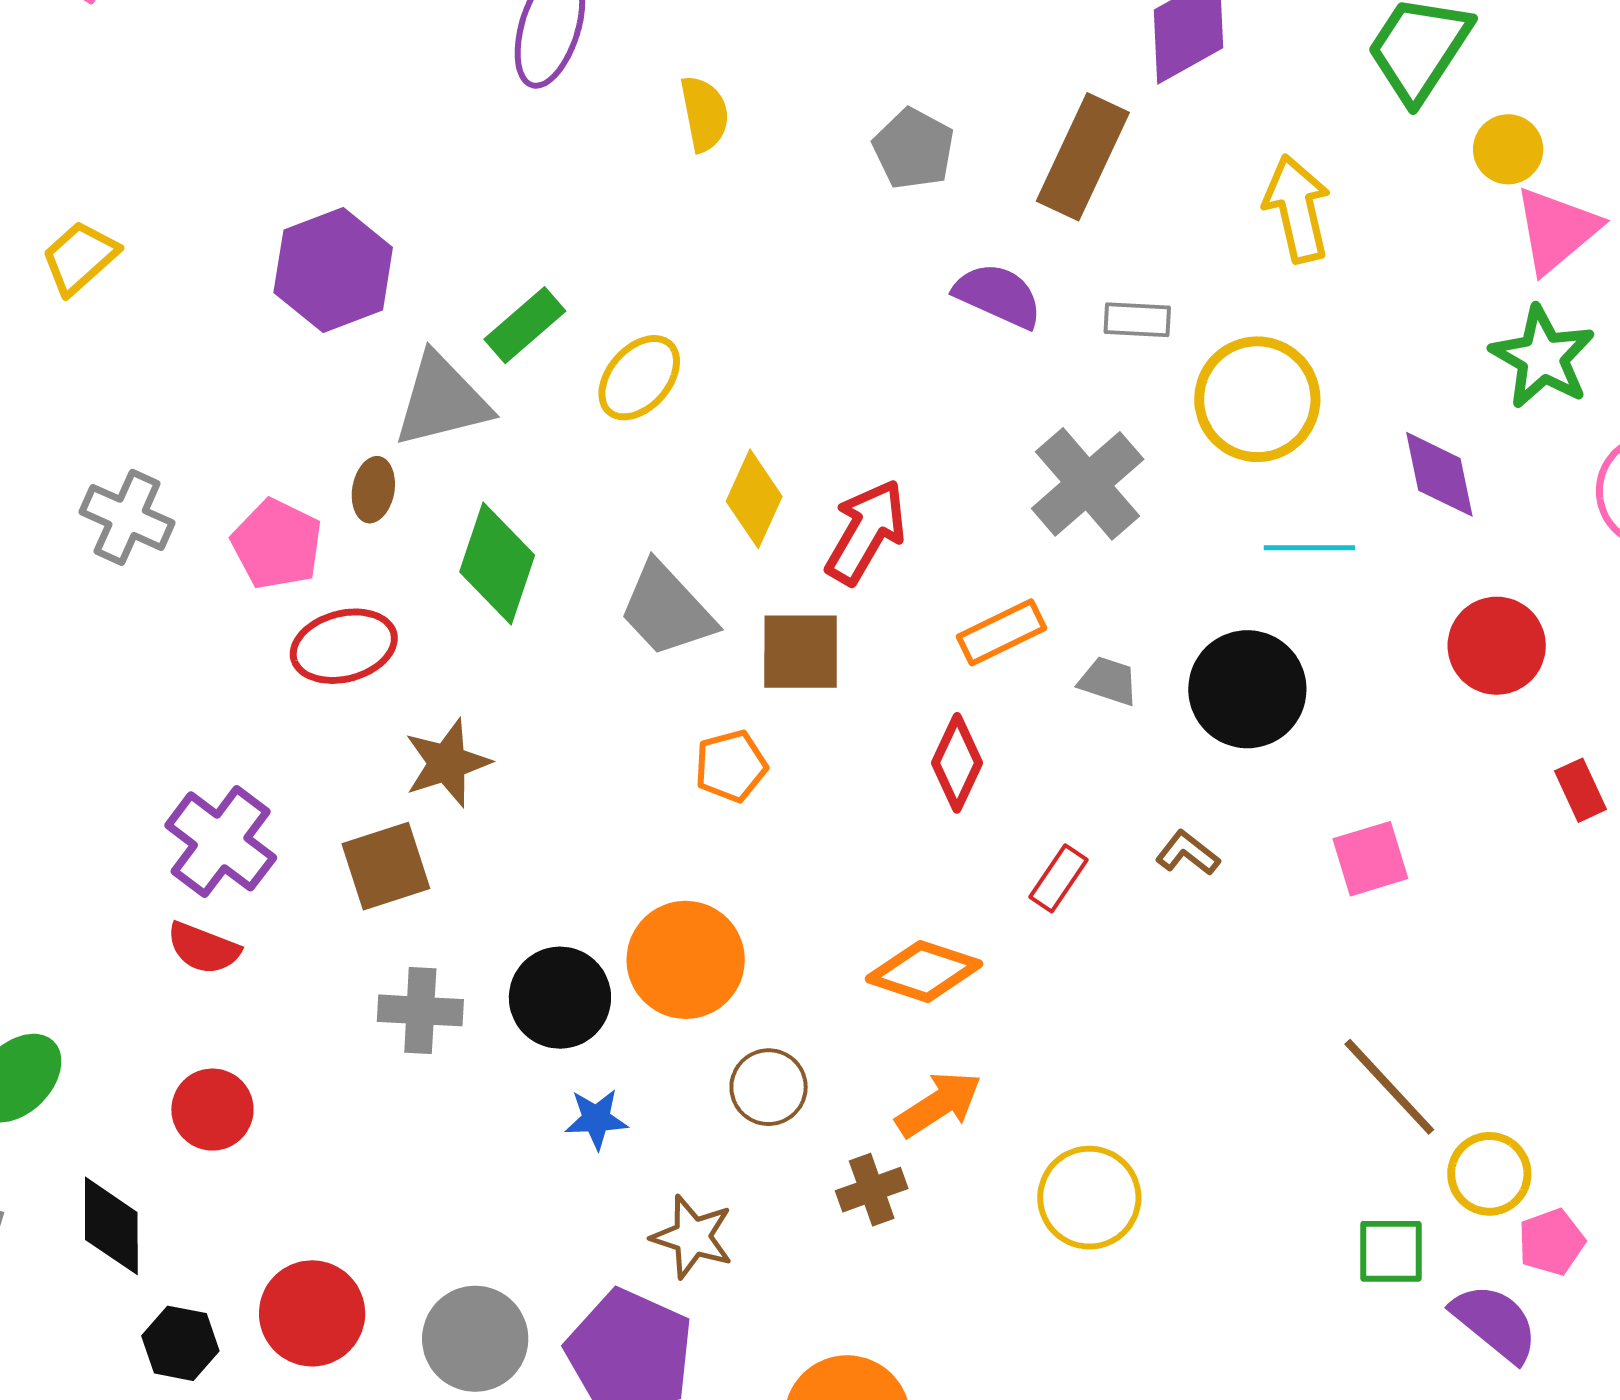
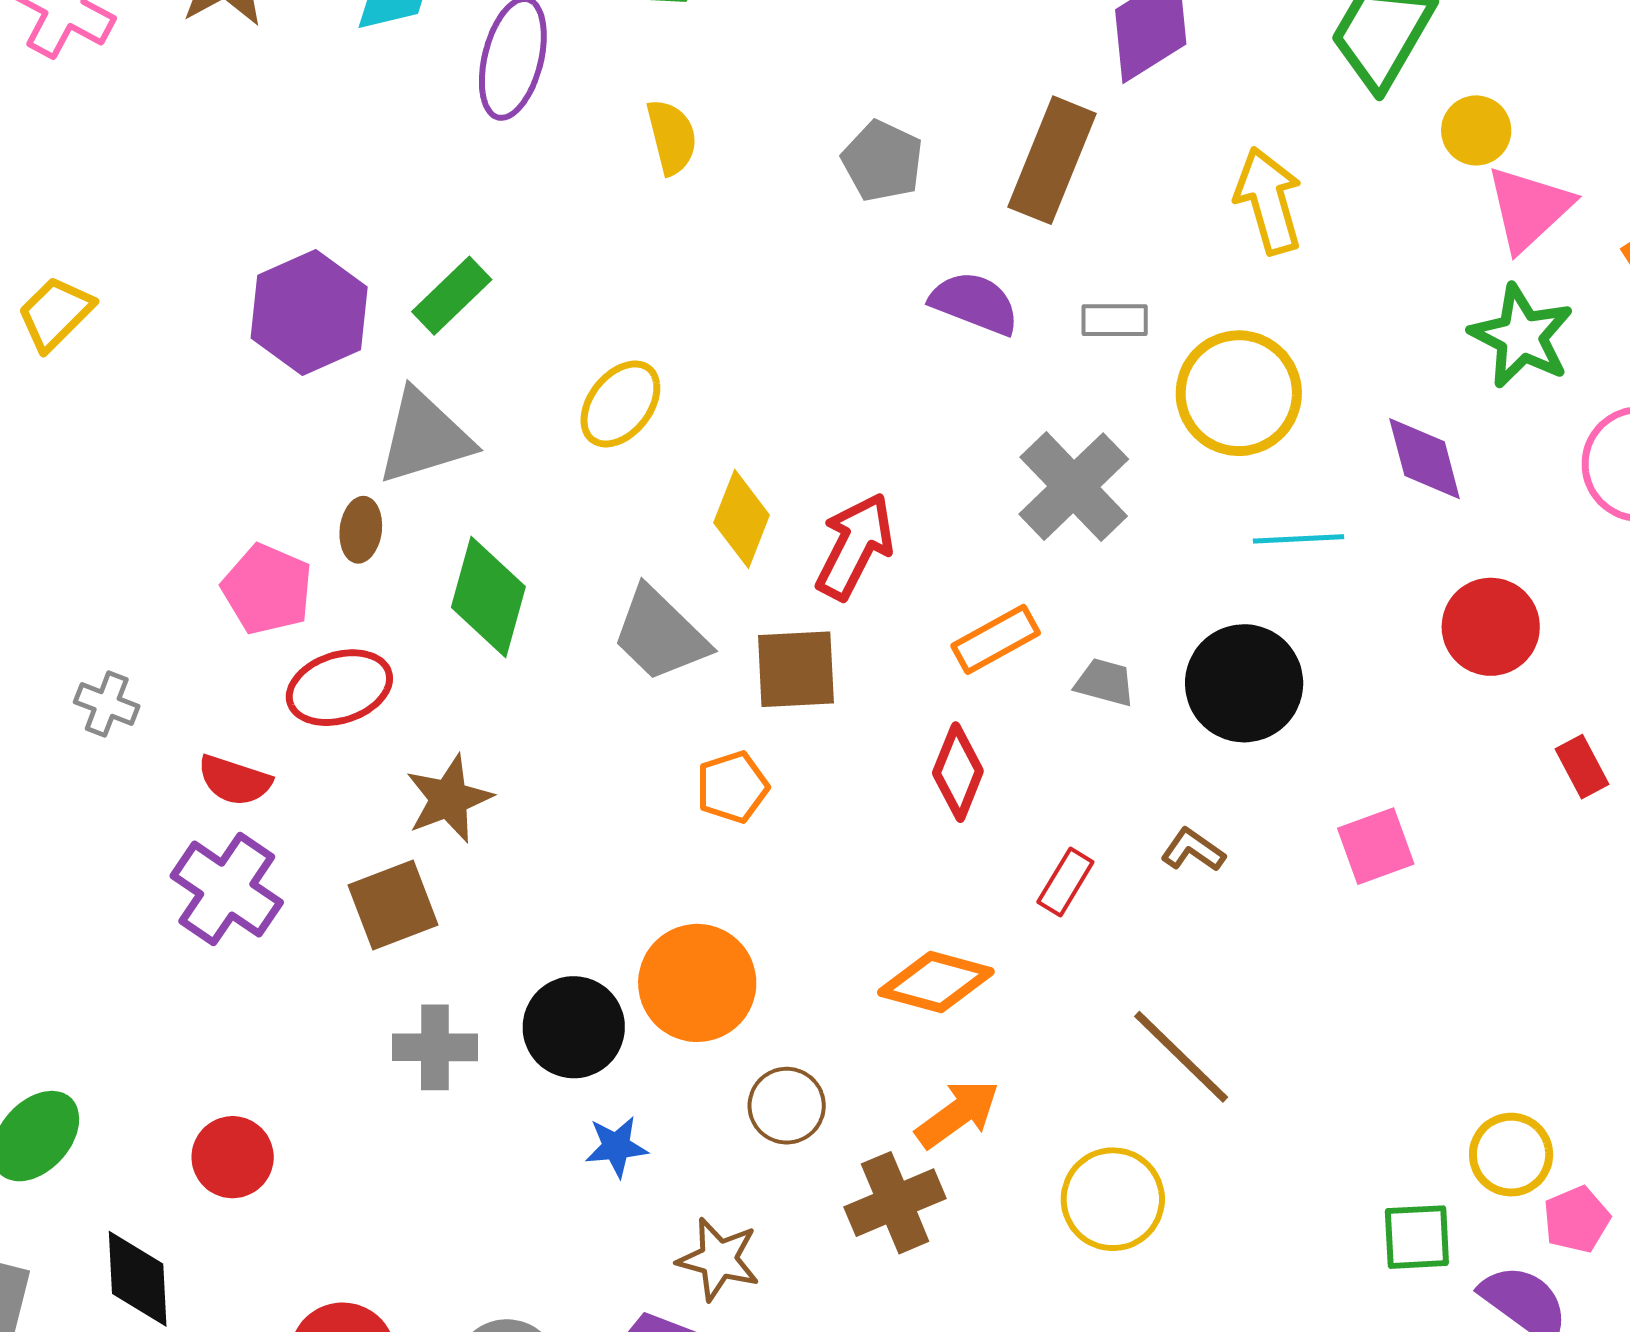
green rectangle: (525, 325) -> (452, 296), moved
gray cross: (127, 517) -> (107, 704), moved, size x0.7
red semicircle: (203, 948) -> (235, 780), moved
brown line: (1389, 1087) -> (1181, 1057), moved
brown cross: (872, 1190) -> (895, 1203), size x1.4

